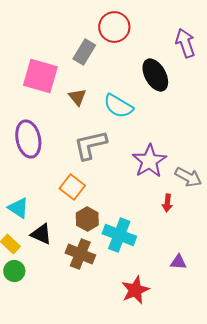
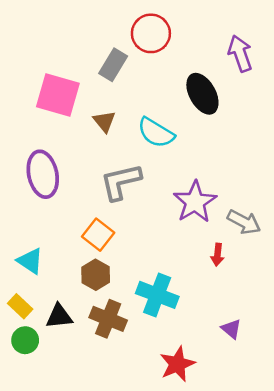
brown hexagon: (87, 219) -> (96, 275), moved
black triangle: (41, 234) -> (59, 316), moved, turned -30
purple triangle: (178, 262) -> (231, 329), turned 36

